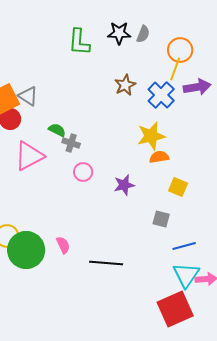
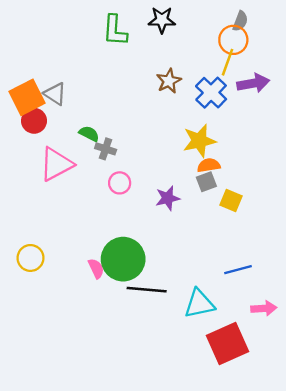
gray semicircle: (143, 34) -> (240, 21), moved
gray square: (161, 219) -> (206, 182), moved, turned -36
green circle: (26, 250) -> (123, 259), moved
cyan triangle: (186, 275) -> (199, 304), moved, turned 44

